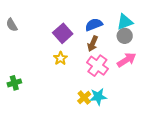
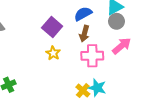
pink cross: (97, 66) -> (92, 56), turned -30
cyan star: (98, 97) -> (97, 88), turned 30

